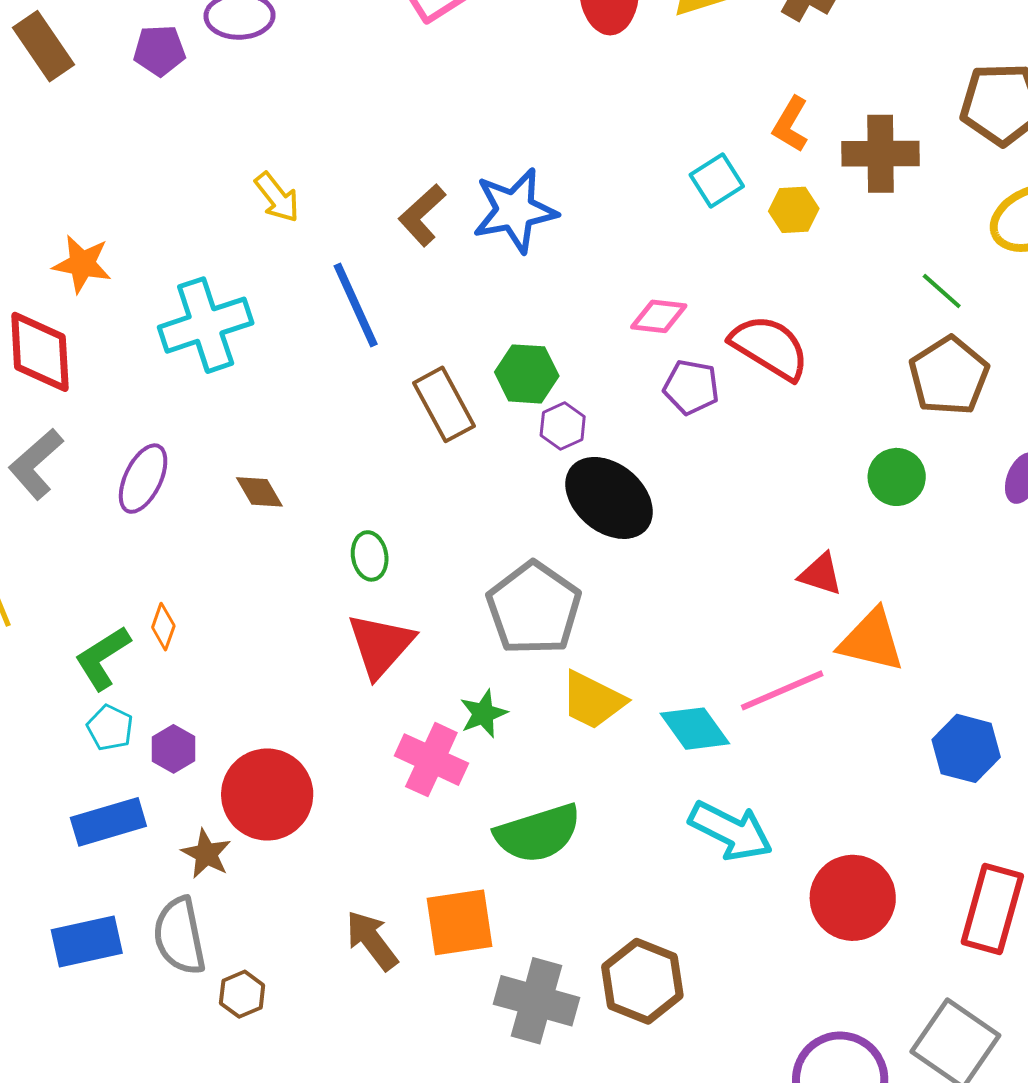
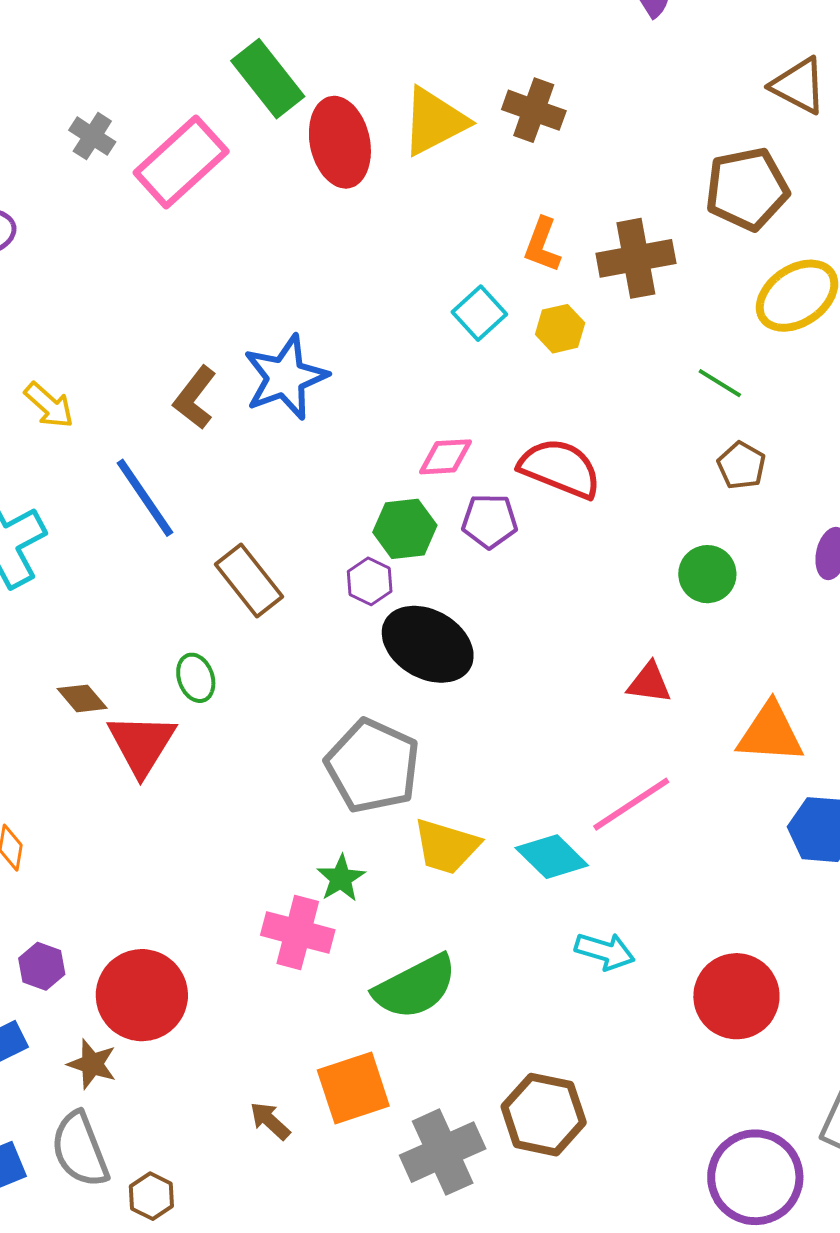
green hexagon: (527, 374) -> (405, 529), moved
brown pentagon: (949, 376) -> (741, 465), size x0.6
green ellipse: (370, 556) -> (196, 678), moved
orange triangle: (871, 640) -> (770, 733), moved
red triangle: (380, 645) -> (142, 744), moved
cyan arrow: (731, 831) -> (605, 951), size x0.7
brown arrow: (372, 940) -> (270, 1121), size x0.7
gray cross: (536, 1001) -> (443, 1152), turned -30

